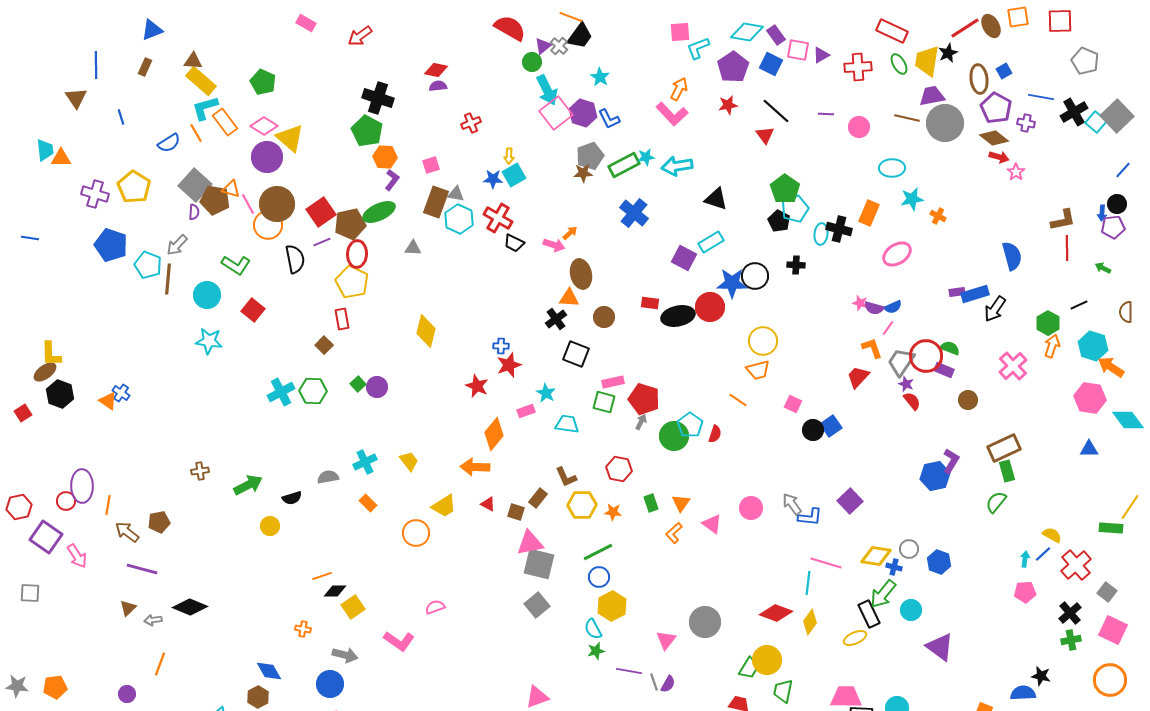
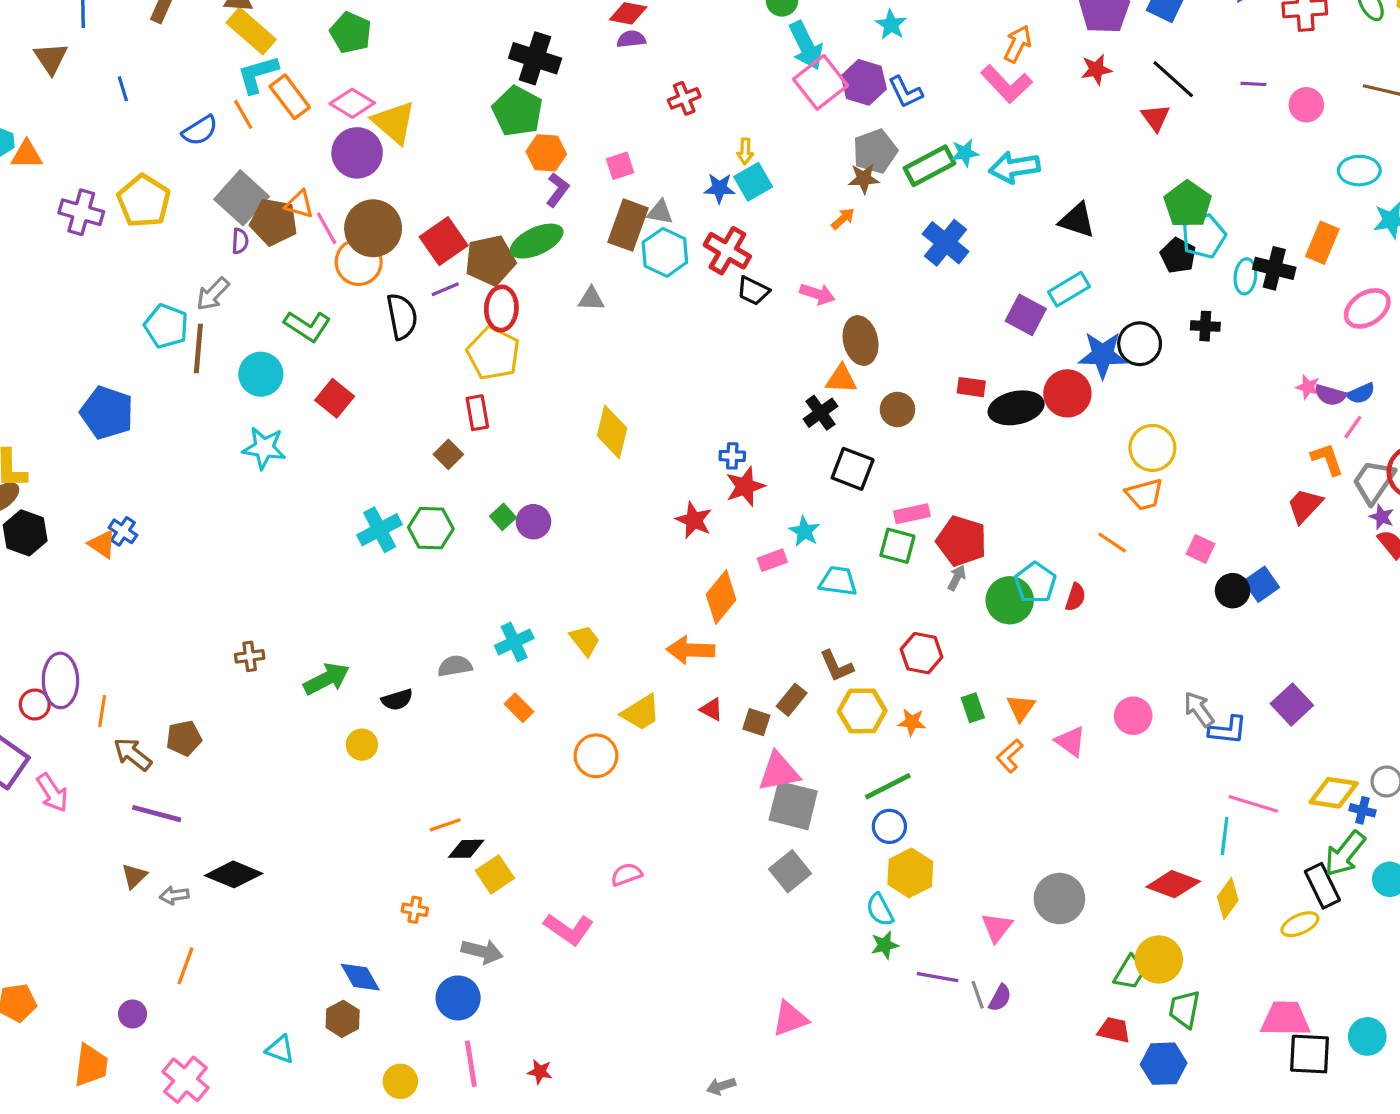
orange arrow: (570, 233) -> (843, 219), moved
blue pentagon: (111, 245) -> (107, 413), moved

